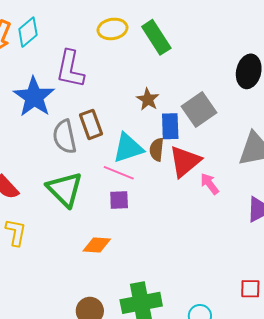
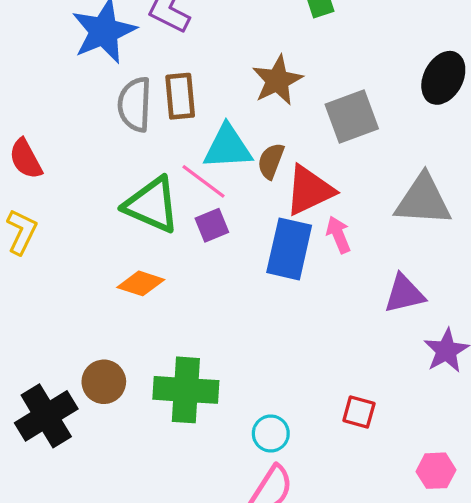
brown star: (148, 99) -> (277, 80), size x1.4
blue rectangle: (170, 126) -> (289, 249), moved, size x1.4
green triangle: (65, 189) -> (152, 205), moved, turned -36
purple square: (119, 200) -> (212, 225), moved, turned -35

